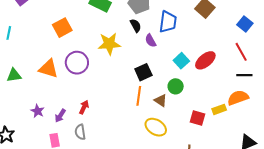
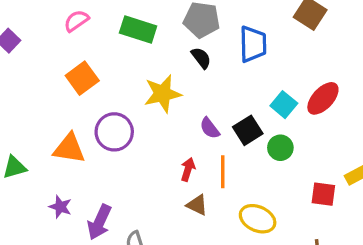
purple semicircle: (151, 41) -> (210, 128), moved
black square: (143, 72) -> (248, 130), moved
brown triangle: (161, 100) -> (197, 205), moved
red arrow: (84, 107) -> (188, 169), moved
purple star: (38, 111) -> (60, 207), moved
purple arrow: (60, 116) -> (99, 222), size x1.5

